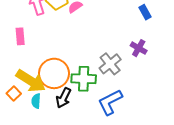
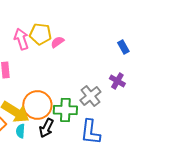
blue L-shape: (110, 102) -> (90, 132), turned -56

